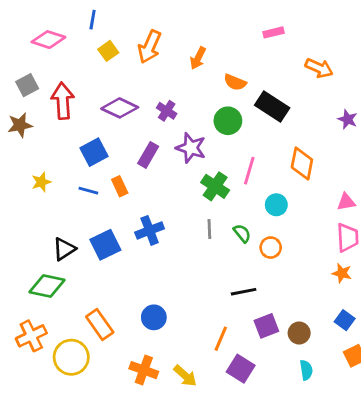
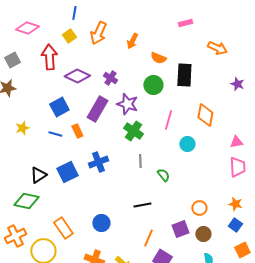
blue line: (93, 20) -> (74, 13), moved
red arrow: (63, 101) -> (49, 57), moved
black rectangle: (272, 107) -> (184, 75), turned 60
purple rectangle: (148, 155) -> (97, 109), size x1.4
green cross: (215, 186) -> (133, 131), moved
green semicircle: (242, 233) -> (163, 175), moved
orange circle: (271, 248) -> (199, 208), moved
orange star: (342, 273) -> (235, 204), moved
black line: (244, 292) -> (142, 205), moved

